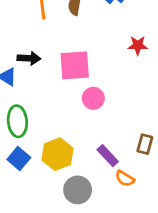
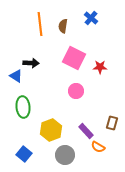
red star: (138, 45) -> (100, 67), moved
pink square: (75, 65) -> (74, 58), moved, turned 30
blue square: (19, 158) -> (24, 154), moved

